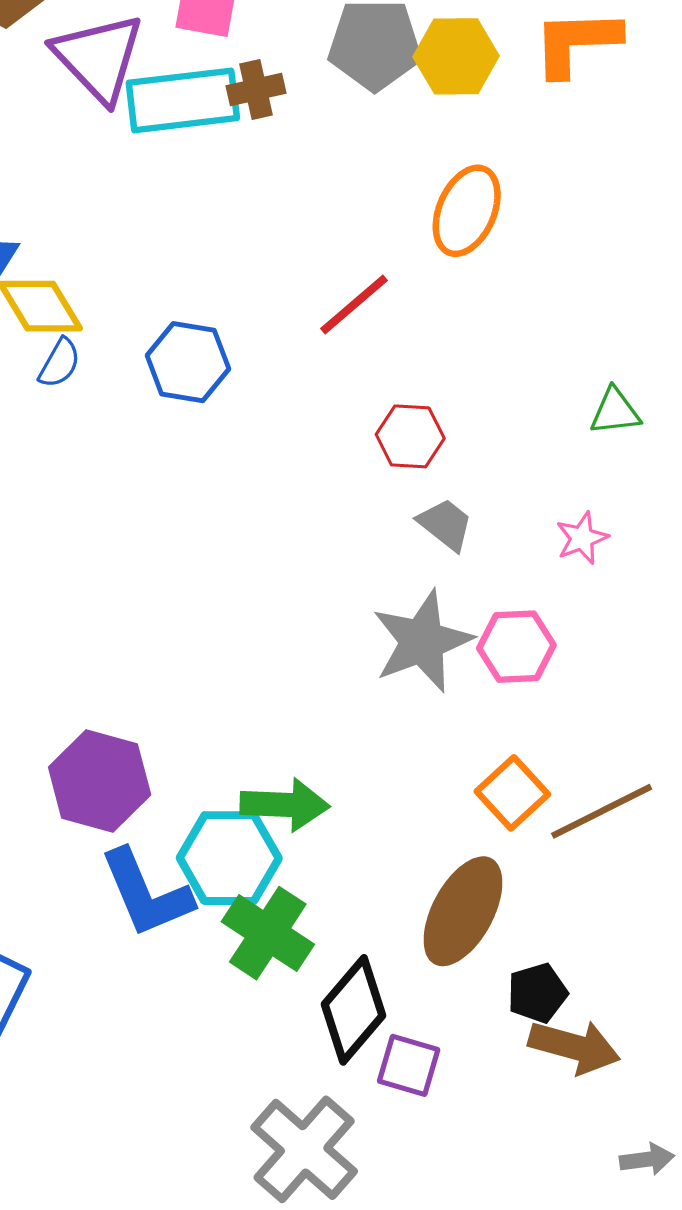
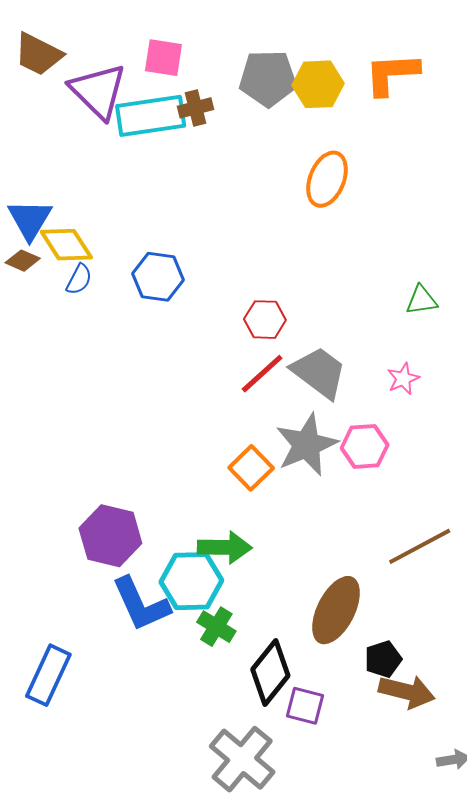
red line: (354, 304) -> (262, 374), moved
red hexagon: (410, 436) -> (265, 320), moved
gray trapezoid: (445, 524) -> (319, 372), size x1.6
orange square: (512, 793) -> (251, 468), moved
green cross: (268, 933) -> (216, 627), size x0.7

